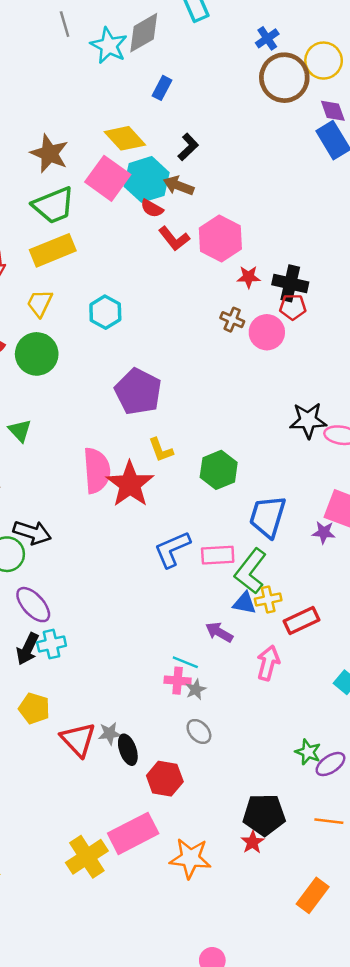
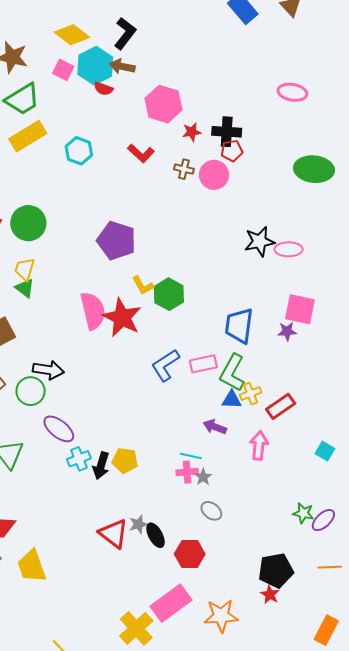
black L-shape: (188, 147) -> (125, 33), size x1.4
pink square: (108, 178) -> (63, 70), size x0.6
red L-shape: (174, 239) -> (141, 153), moved
yellow trapezoid: (40, 303) -> (25, 269), moved
cyan hexagon: (105, 312) -> (79, 151), moved
green hexagon: (219, 470) -> (169, 294), moved
black arrow: (28, 649) -> (101, 466), moved
yellow pentagon: (34, 708) -> (125, 460), moved

